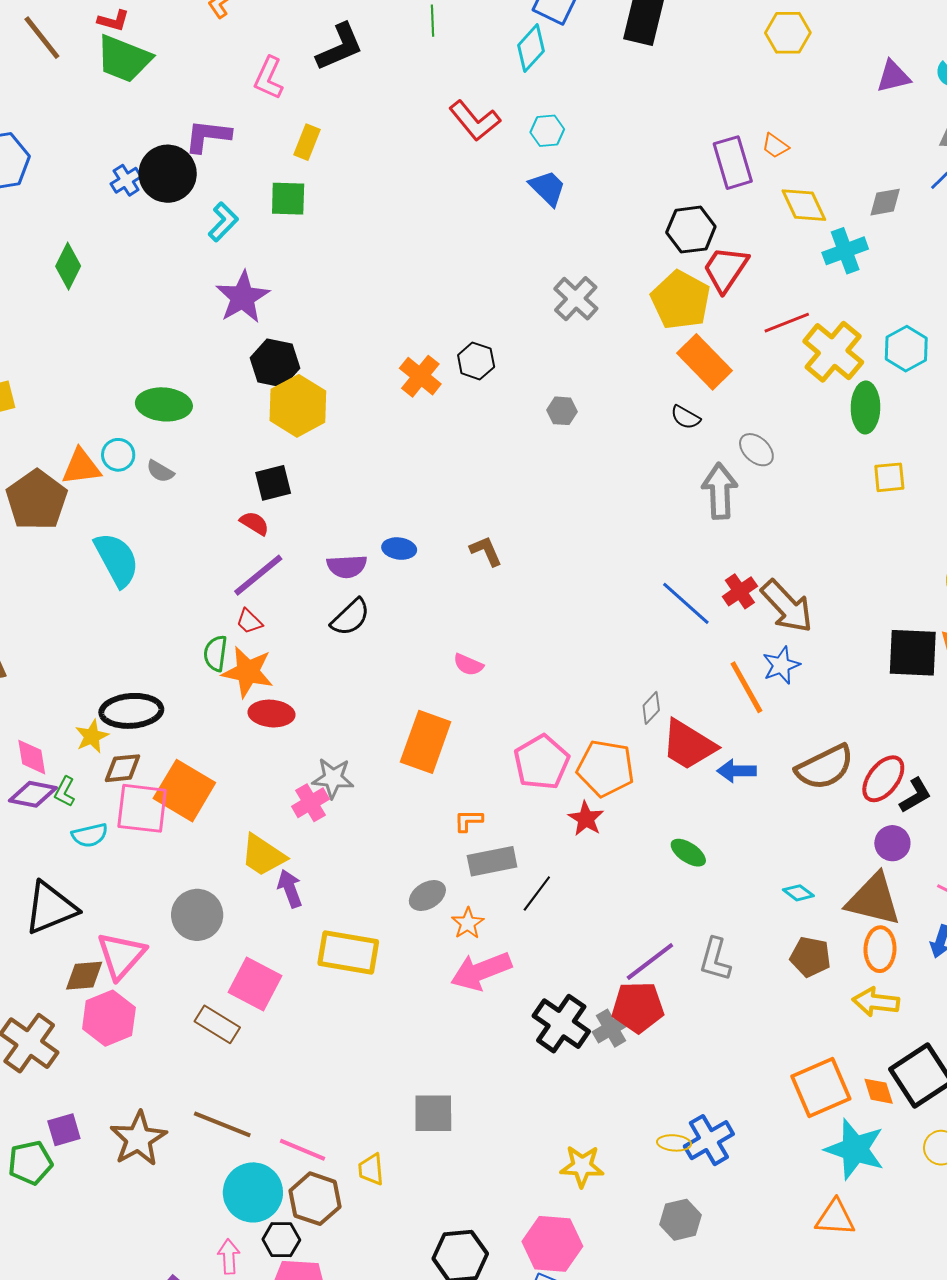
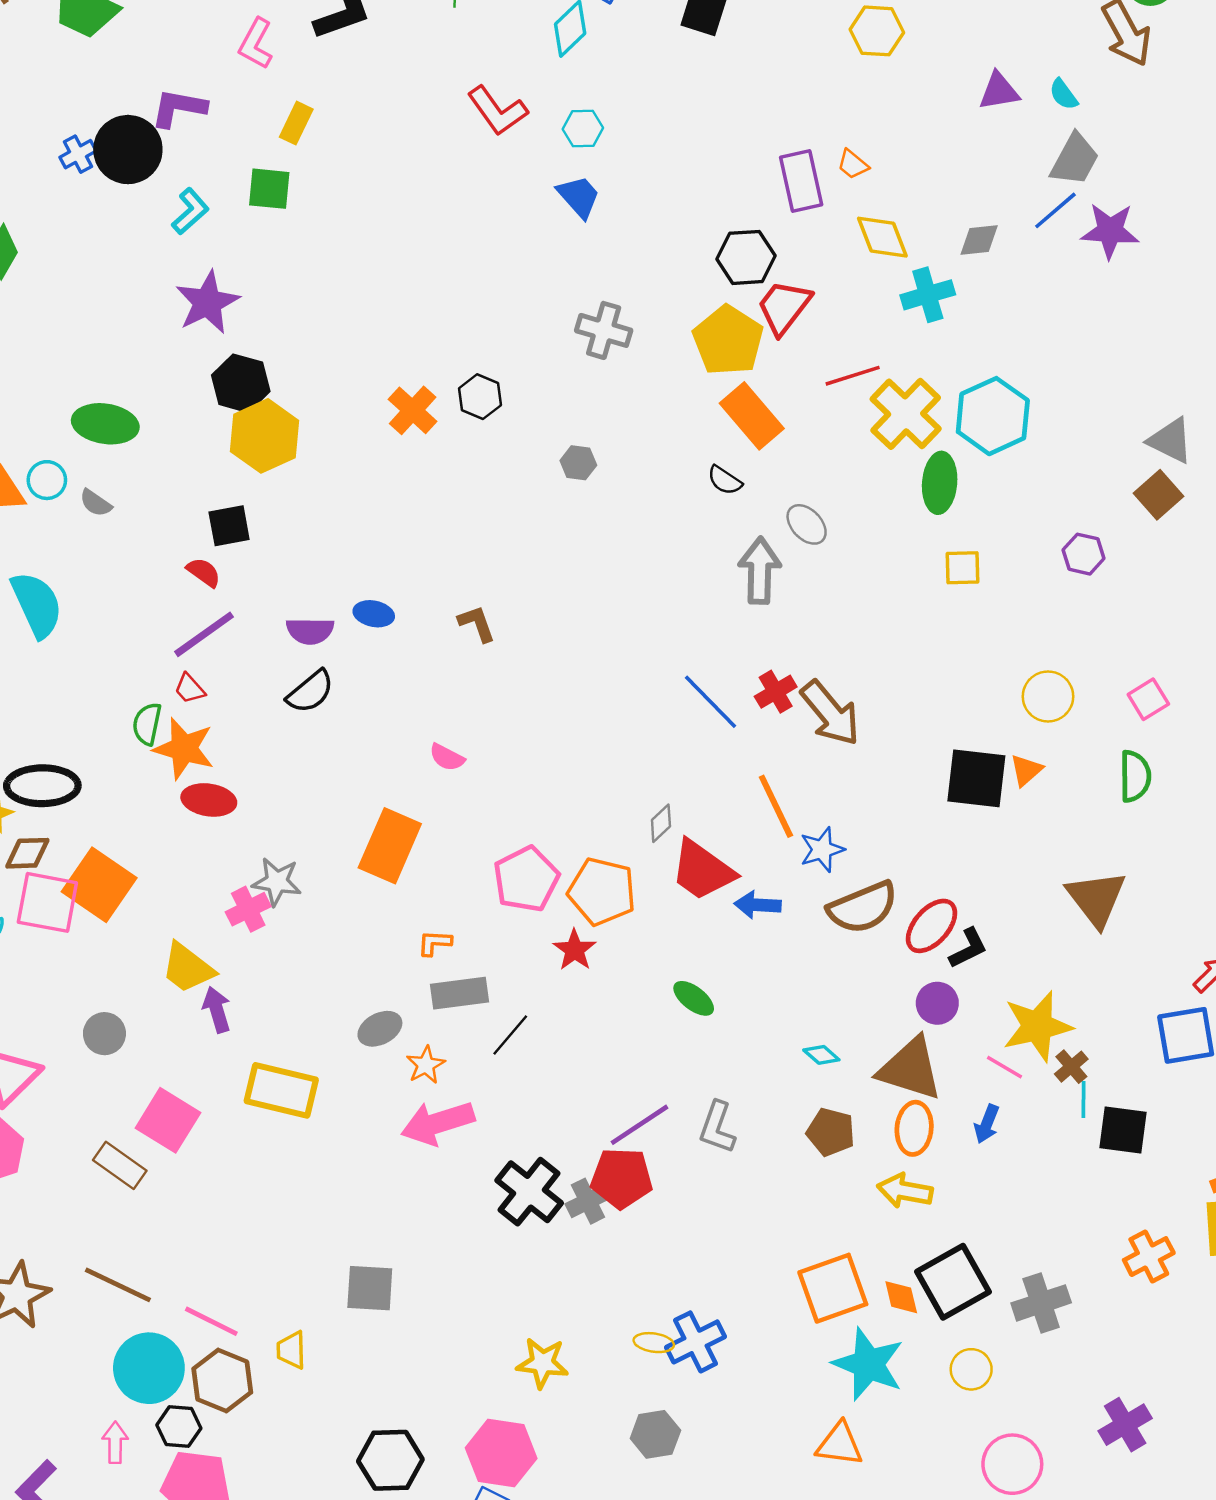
gray cross: (576, 299) -> (604, 330), turned -30
cyan hexagon: (906, 349) -> (993, 416), size x1.4
blue star: (781, 665) -> (822, 850), moved
gray circle: (197, 915) -> (104, 1034), size x0.7

